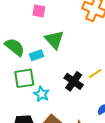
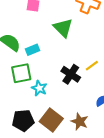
green triangle: (54, 40) -> (63, 28), moved

